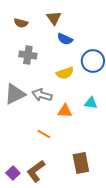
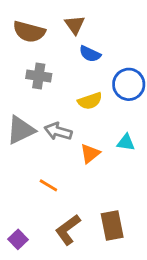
brown semicircle: (21, 23) -> (29, 32), size x1.6
orange triangle: (65, 111) -> (90, 154), turned -42
orange line: (44, 134) -> (48, 185), moved
brown L-shape: (36, 171) -> (68, 230), moved

